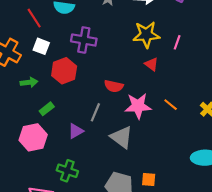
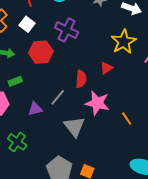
yellow star: (146, 35) -> (124, 42), turned 30
red triangle: (151, 64) -> (106, 68), moved, turned 32
red semicircle: (114, 86) -> (81, 79), turned -114
orange line: (171, 105) -> (127, 119), moved

